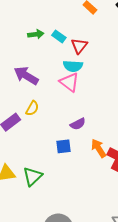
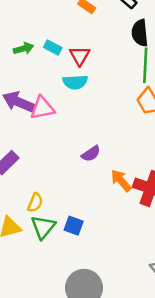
pink triangle: (69, 82) -> (42, 108), moved, turned -40
yellow semicircle: (32, 108) -> (35, 203), moved
blue square: (64, 146) -> (74, 226), moved, turned 35

